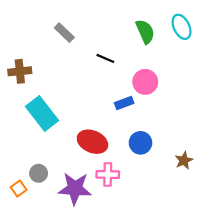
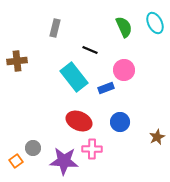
gray rectangle: (64, 33) -> (55, 28), turned 60
cyan rectangle: (42, 114) -> (74, 77), moved

